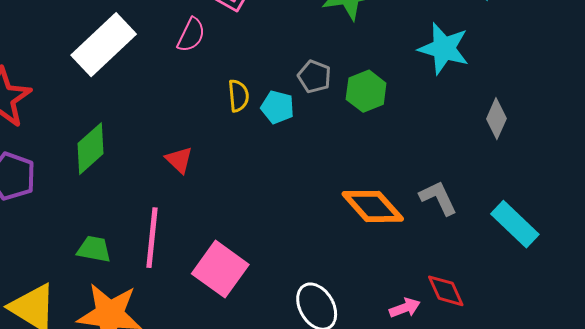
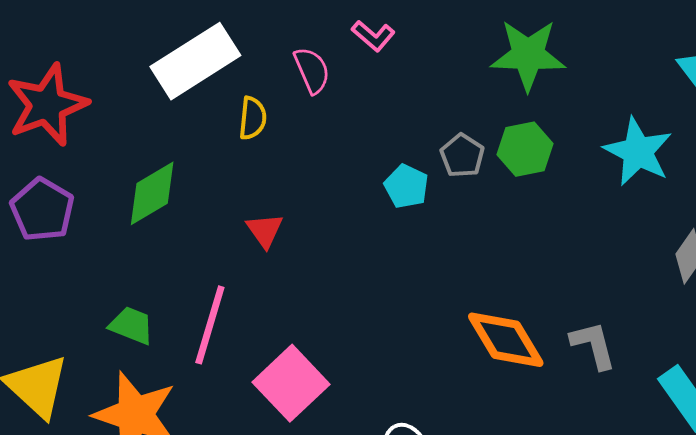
pink semicircle: (191, 35) -> (312, 70), turned -60
green hexagon: (366, 91) -> (525, 149), moved
yellow semicircle: (238, 96) -> (253, 118), moved

